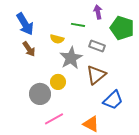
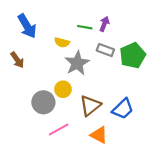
purple arrow: (98, 12) -> (104, 24), moved, turned 32
green pentagon: (122, 28) -> (133, 56), moved, turned 30
brown arrow: (29, 49) -> (17, 60), moved
brown triangle: (96, 75) -> (90, 106), moved

